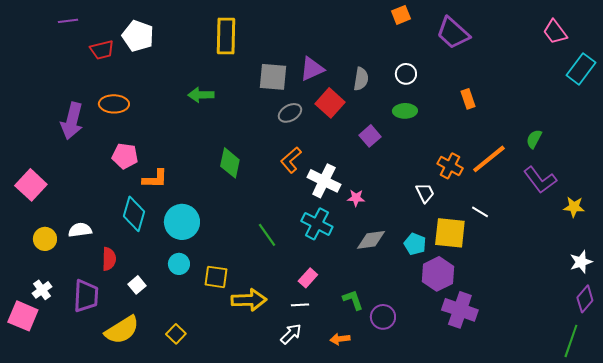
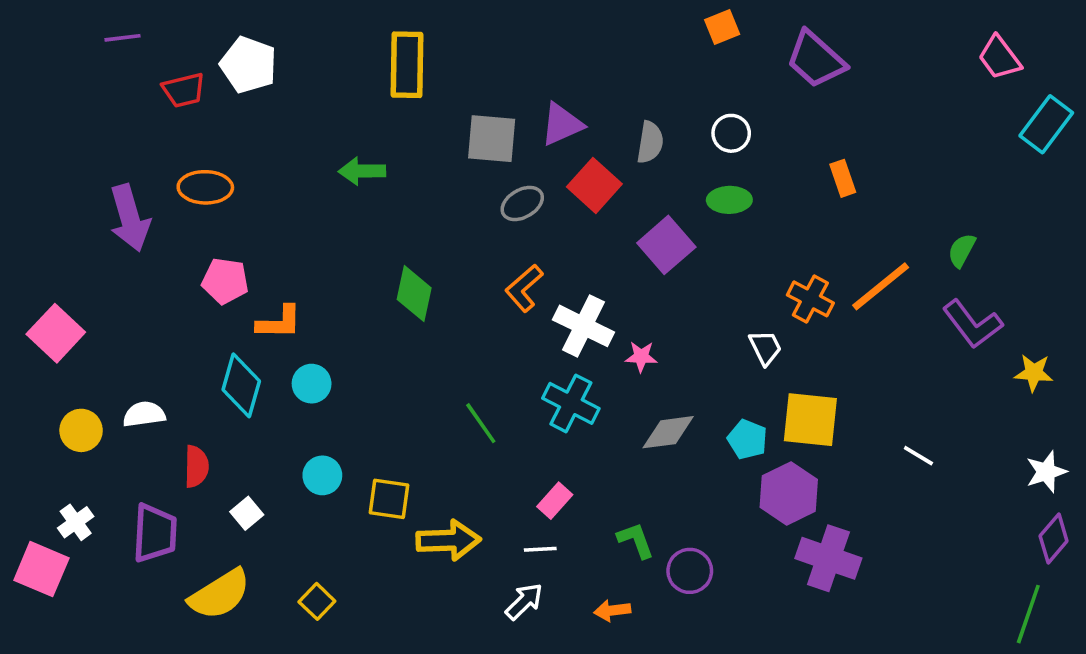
purple arrow: (72, 121) -> (130, 218), turned -30
purple square: (370, 136) -> (666, 245), size x1.4
white line: (480, 212) -> (918, 456), moved
cyan circle: (182, 222) -> (312, 384), moved, size x0.6

